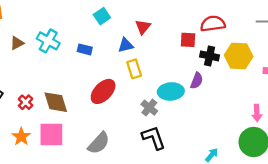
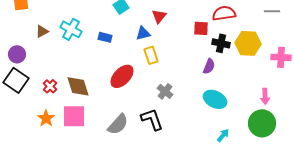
cyan ellipse: (171, 91) -> (215, 99), moved, turned 30
black L-shape: (154, 138) -> (152, 119), moved

